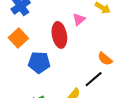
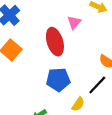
blue pentagon: (39, 62) -> (58, 80), moved

